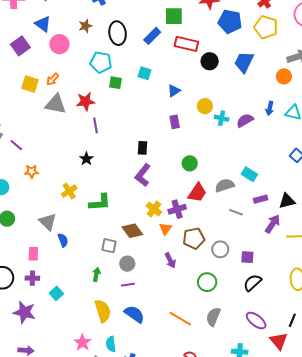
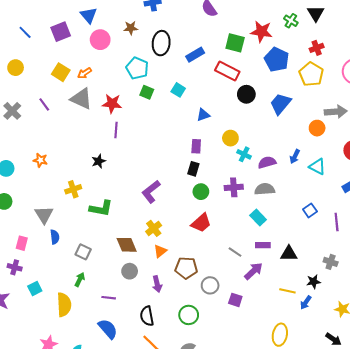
green square: (174, 16) -> (235, 43), moved
purple line: (16, 145) -> (44, 104), moved
black rectangle: (143, 148) -> (193, 169), moved
gray semicircle: (225, 185) -> (265, 189), moved
purple cross: (177, 209) -> (234, 187), moved
purple arrow: (273, 224) -> (253, 271), moved
gray square: (109, 246) -> (83, 252), moved
gray circle: (127, 264) -> (130, 271), moved
black semicircle: (253, 283) -> (147, 316), moved, turned -72
yellow semicircle: (103, 311) -> (64, 305), moved

